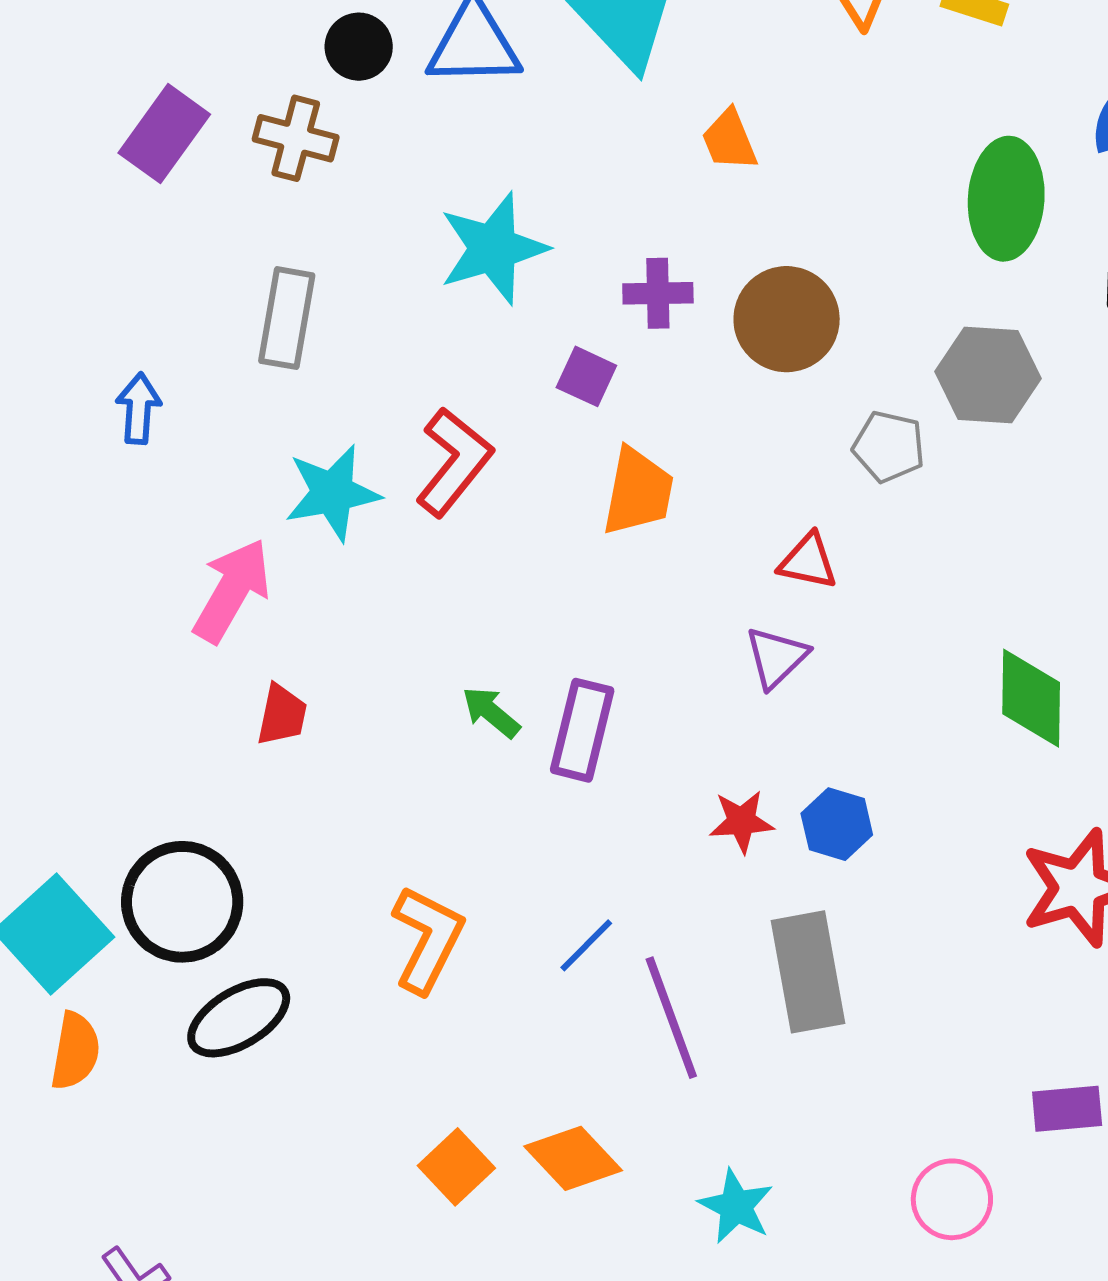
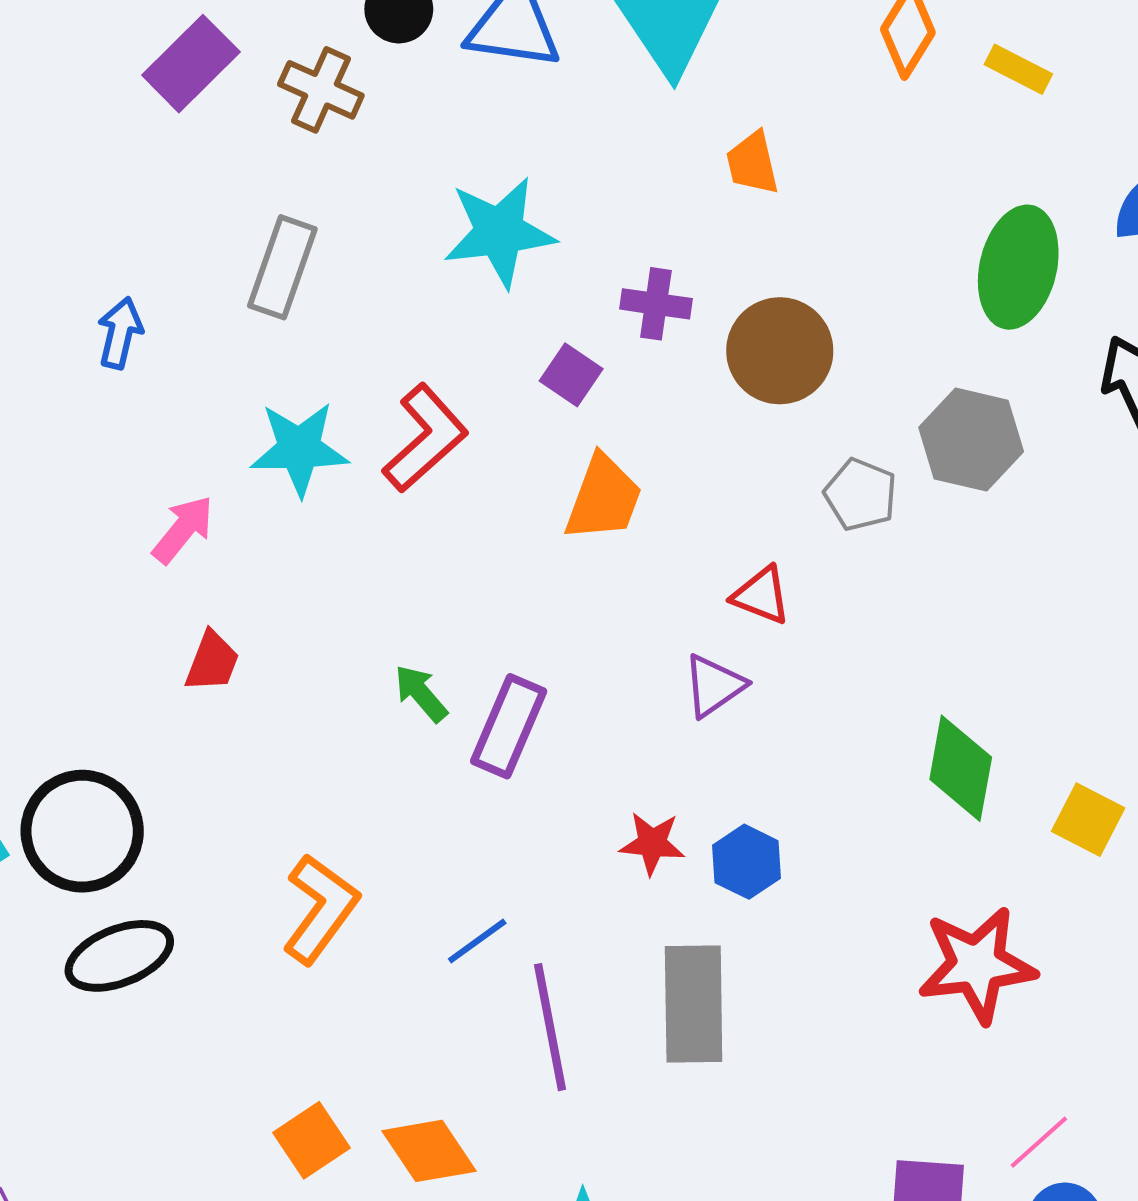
pink arrow: (232, 591) -> (183, 530), size x0.7

